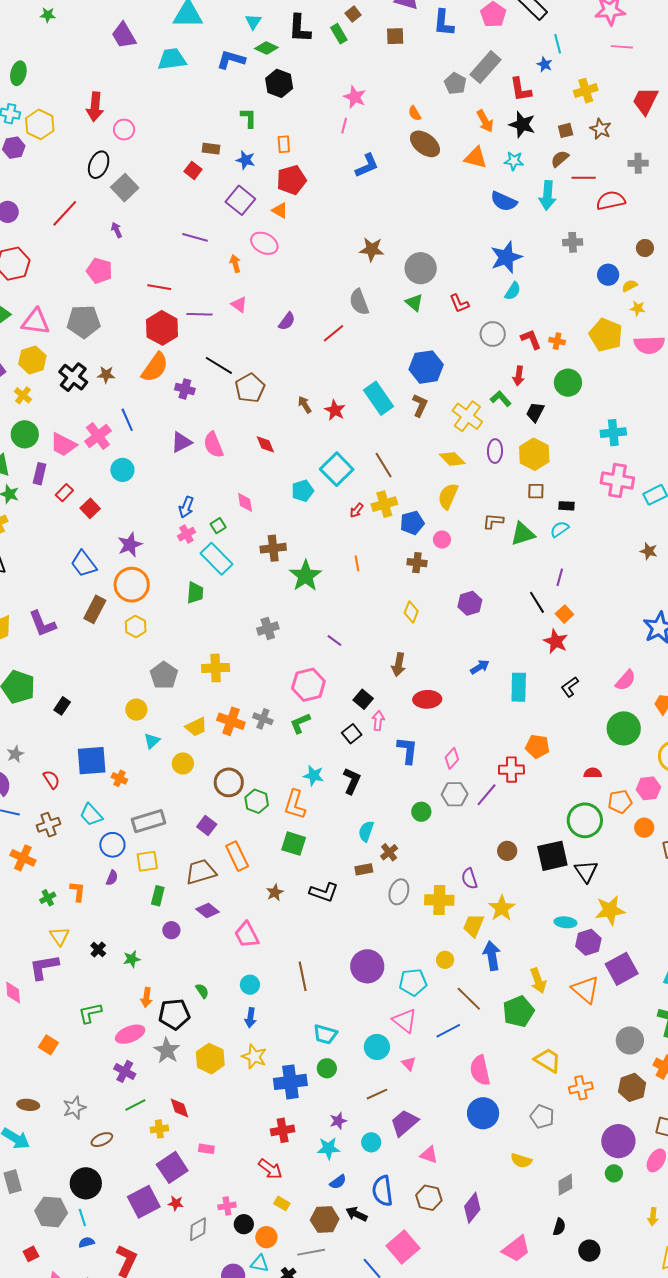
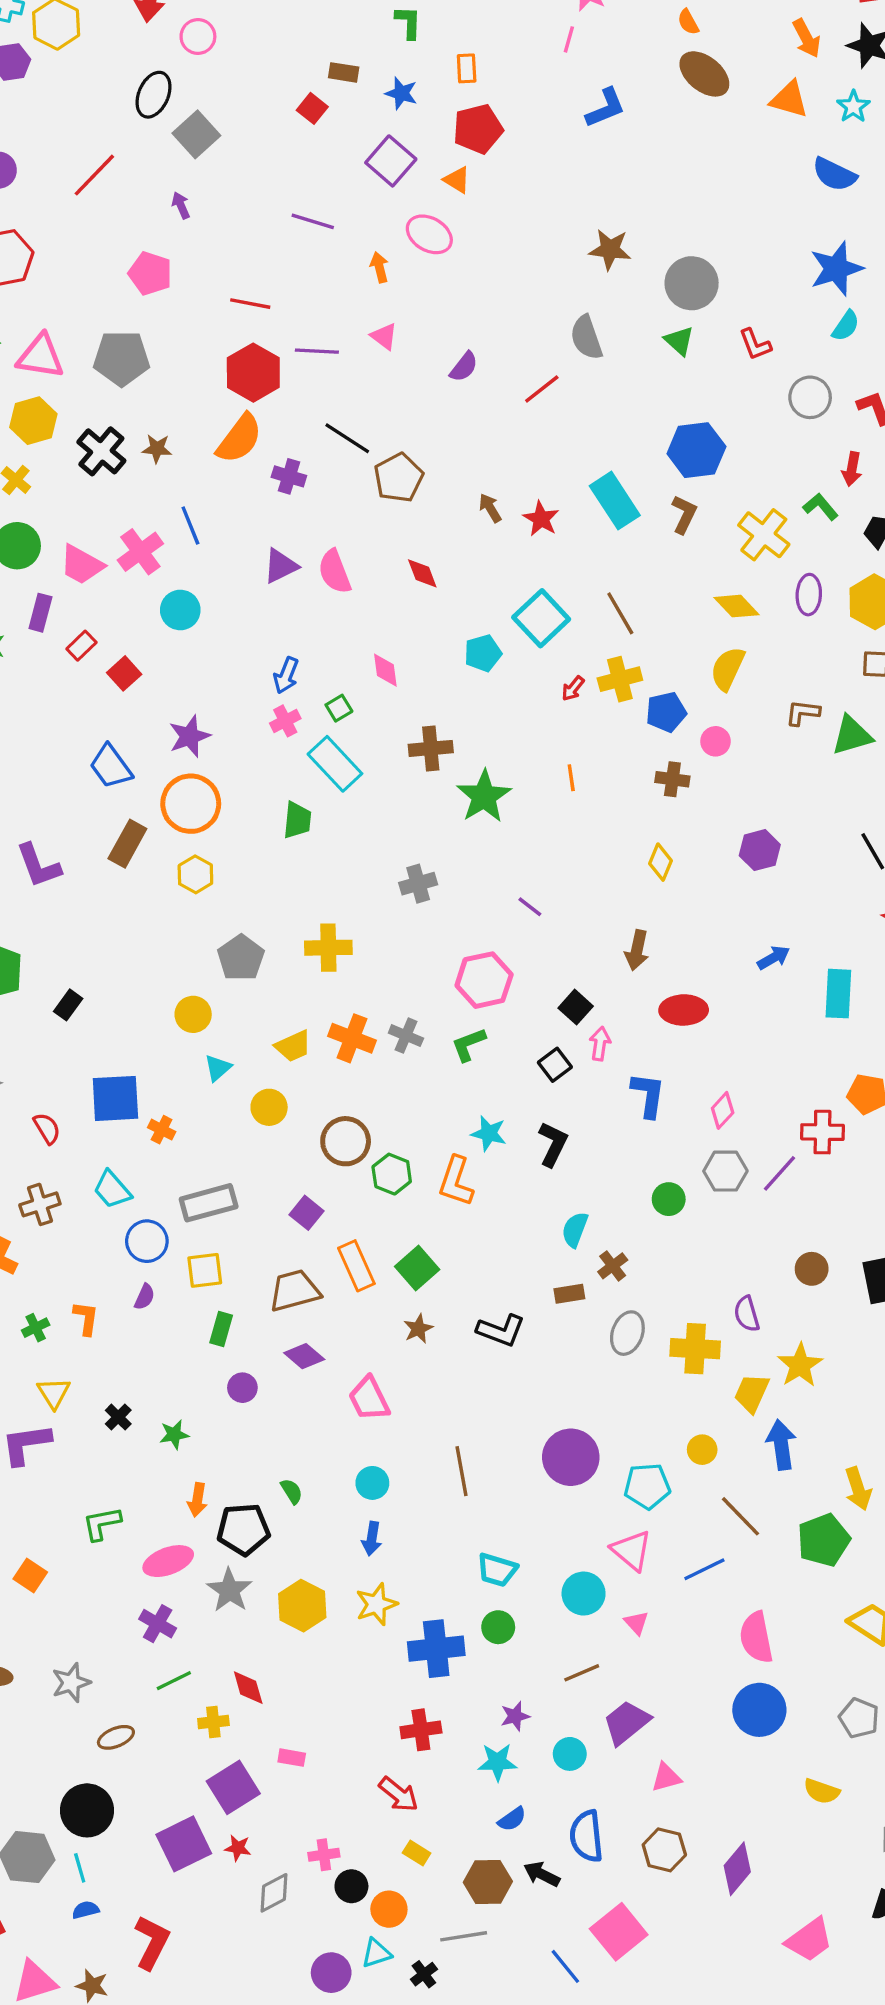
cyan star: (514, 161) -> (853, 107), turned 30
green square: (294, 844) -> (417, 1268), moved, turned 30
yellow star: (254, 1057) -> (376, 1604), turned 30
pink triangle: (429, 1155) -> (666, 1777), turned -36
cyan triangle: (260, 1264) -> (376, 1953), turned -30

